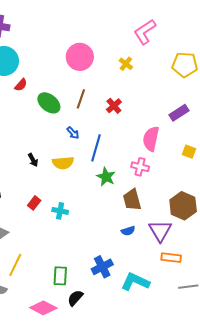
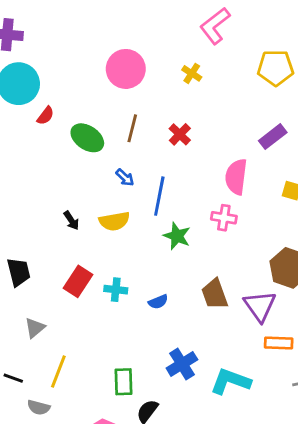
brown trapezoid: (132, 200) -> (215, 294), moved
red rectangle: (34, 203) -> (78, 281), size x1.5
blue semicircle: (128, 231) -> (158, 302), moved

